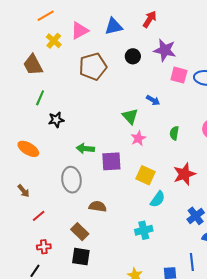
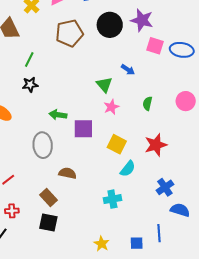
black circle: (133, 56) -> (110, 25), size x1.6
green line: (40, 98) -> (29, 59), moved

